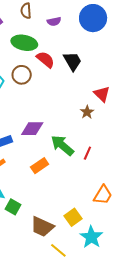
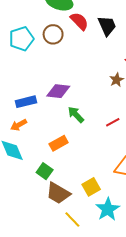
green arrow: (62, 145) -> (76, 115), moved, size x0.7
red line: (87, 153) -> (113, 122), turned 32
orange rectangle: (40, 166) -> (59, 143), moved
green square: (13, 207) -> (45, 171), moved

